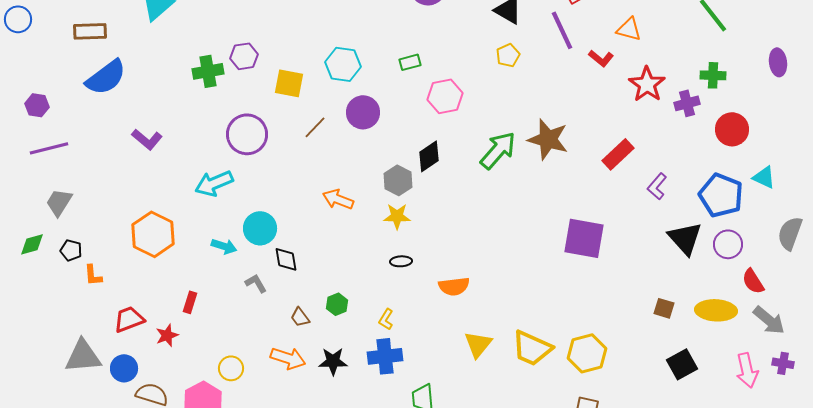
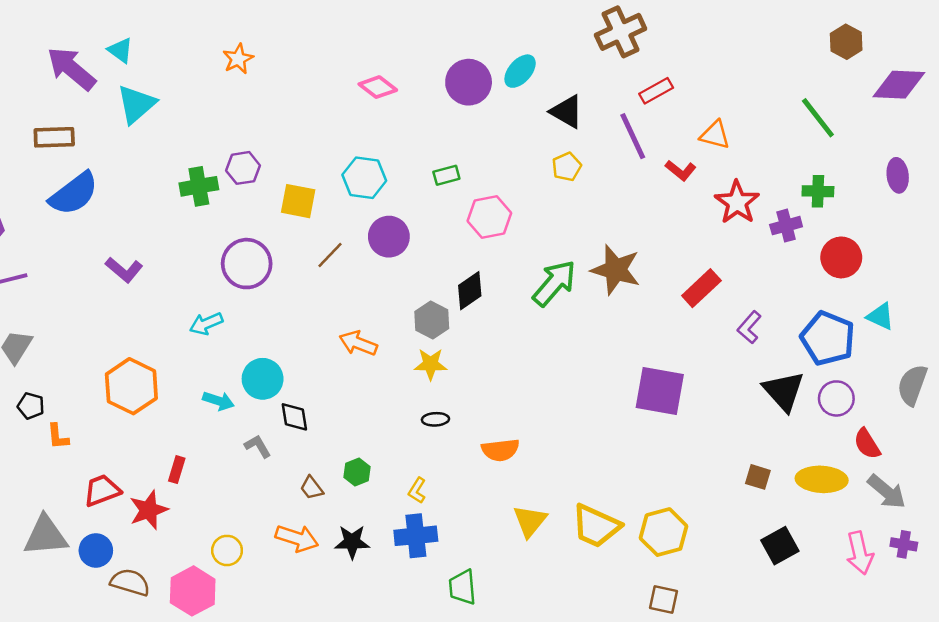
cyan arrow: (214, 183) -> (206, 324), size x0.7
red star: (167, 335) -> (149, 510), size x1.4

